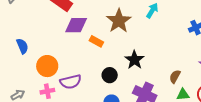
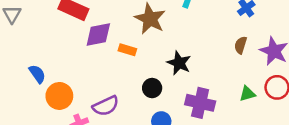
orange circle: (47, 66) -> (59, 96), moved
brown semicircle: (175, 77) -> (241, 45), moved

